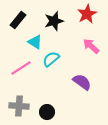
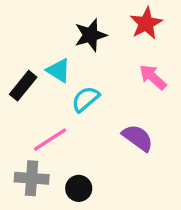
black rectangle: (18, 20) -> (23, 86), moved
pink line: (21, 68) -> (50, 140), moved

